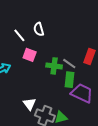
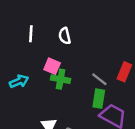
white line: (19, 35) -> (31, 34), moved, turned 40
green cross: (54, 66) -> (61, 79), moved

